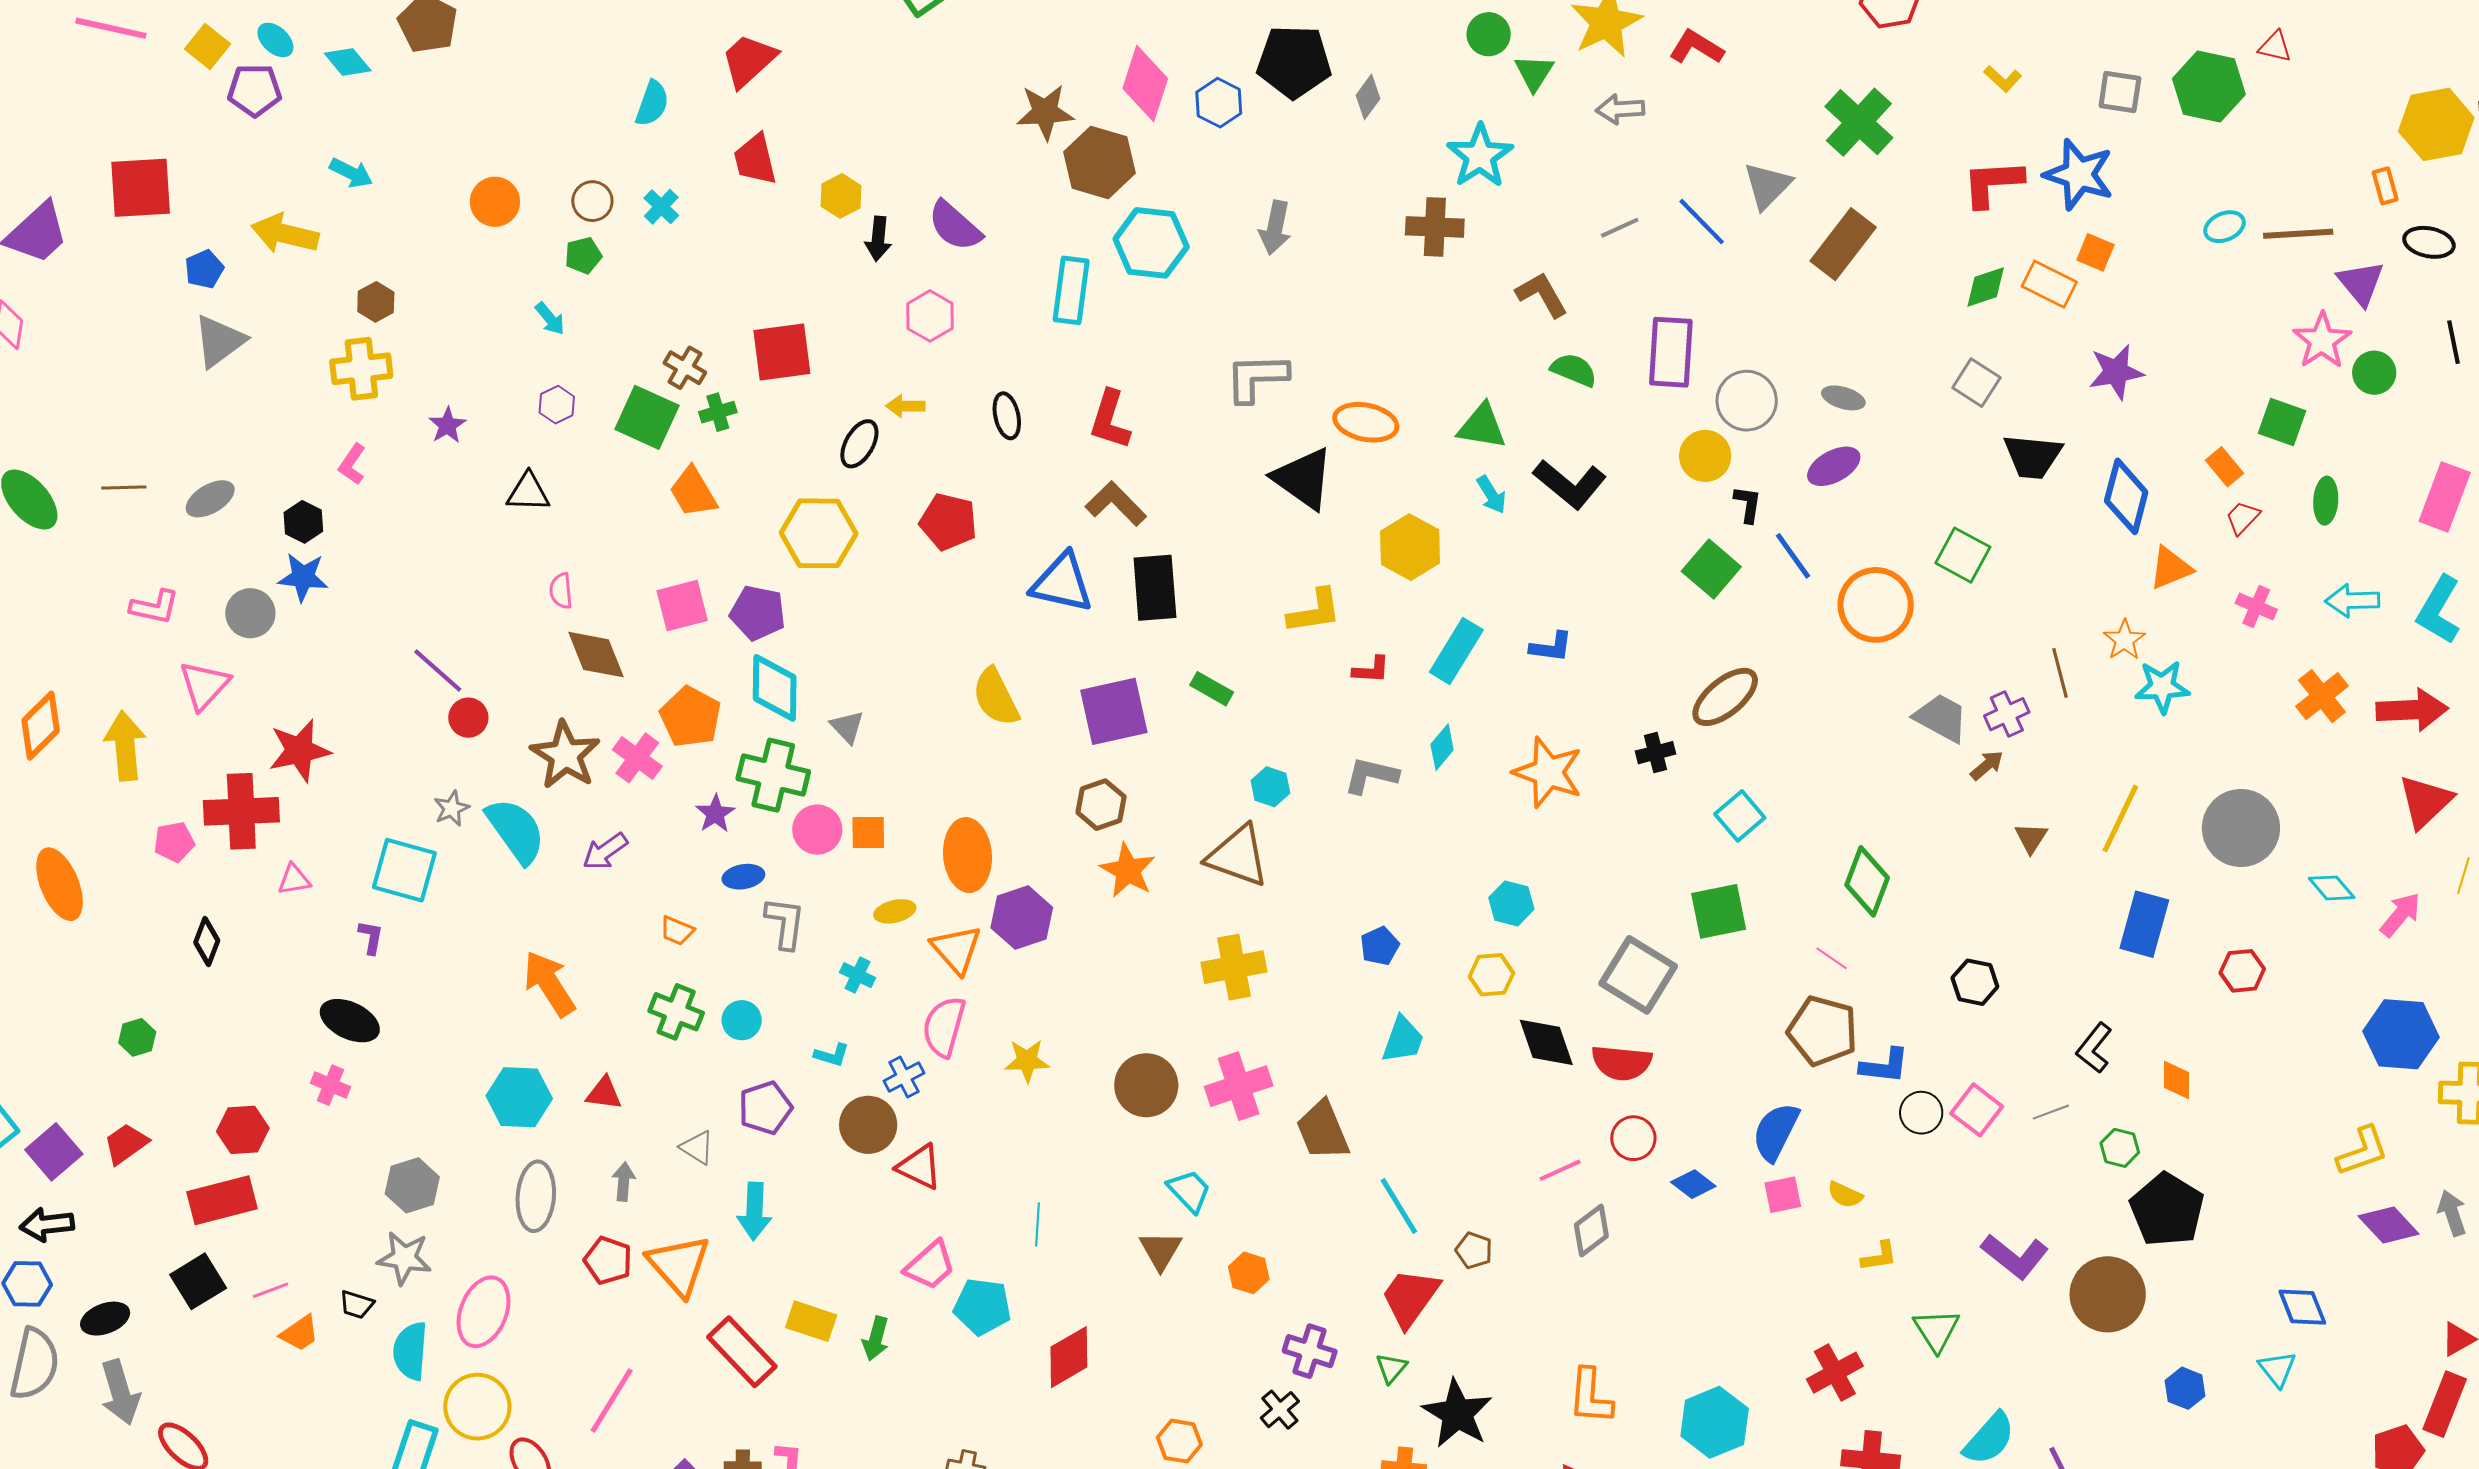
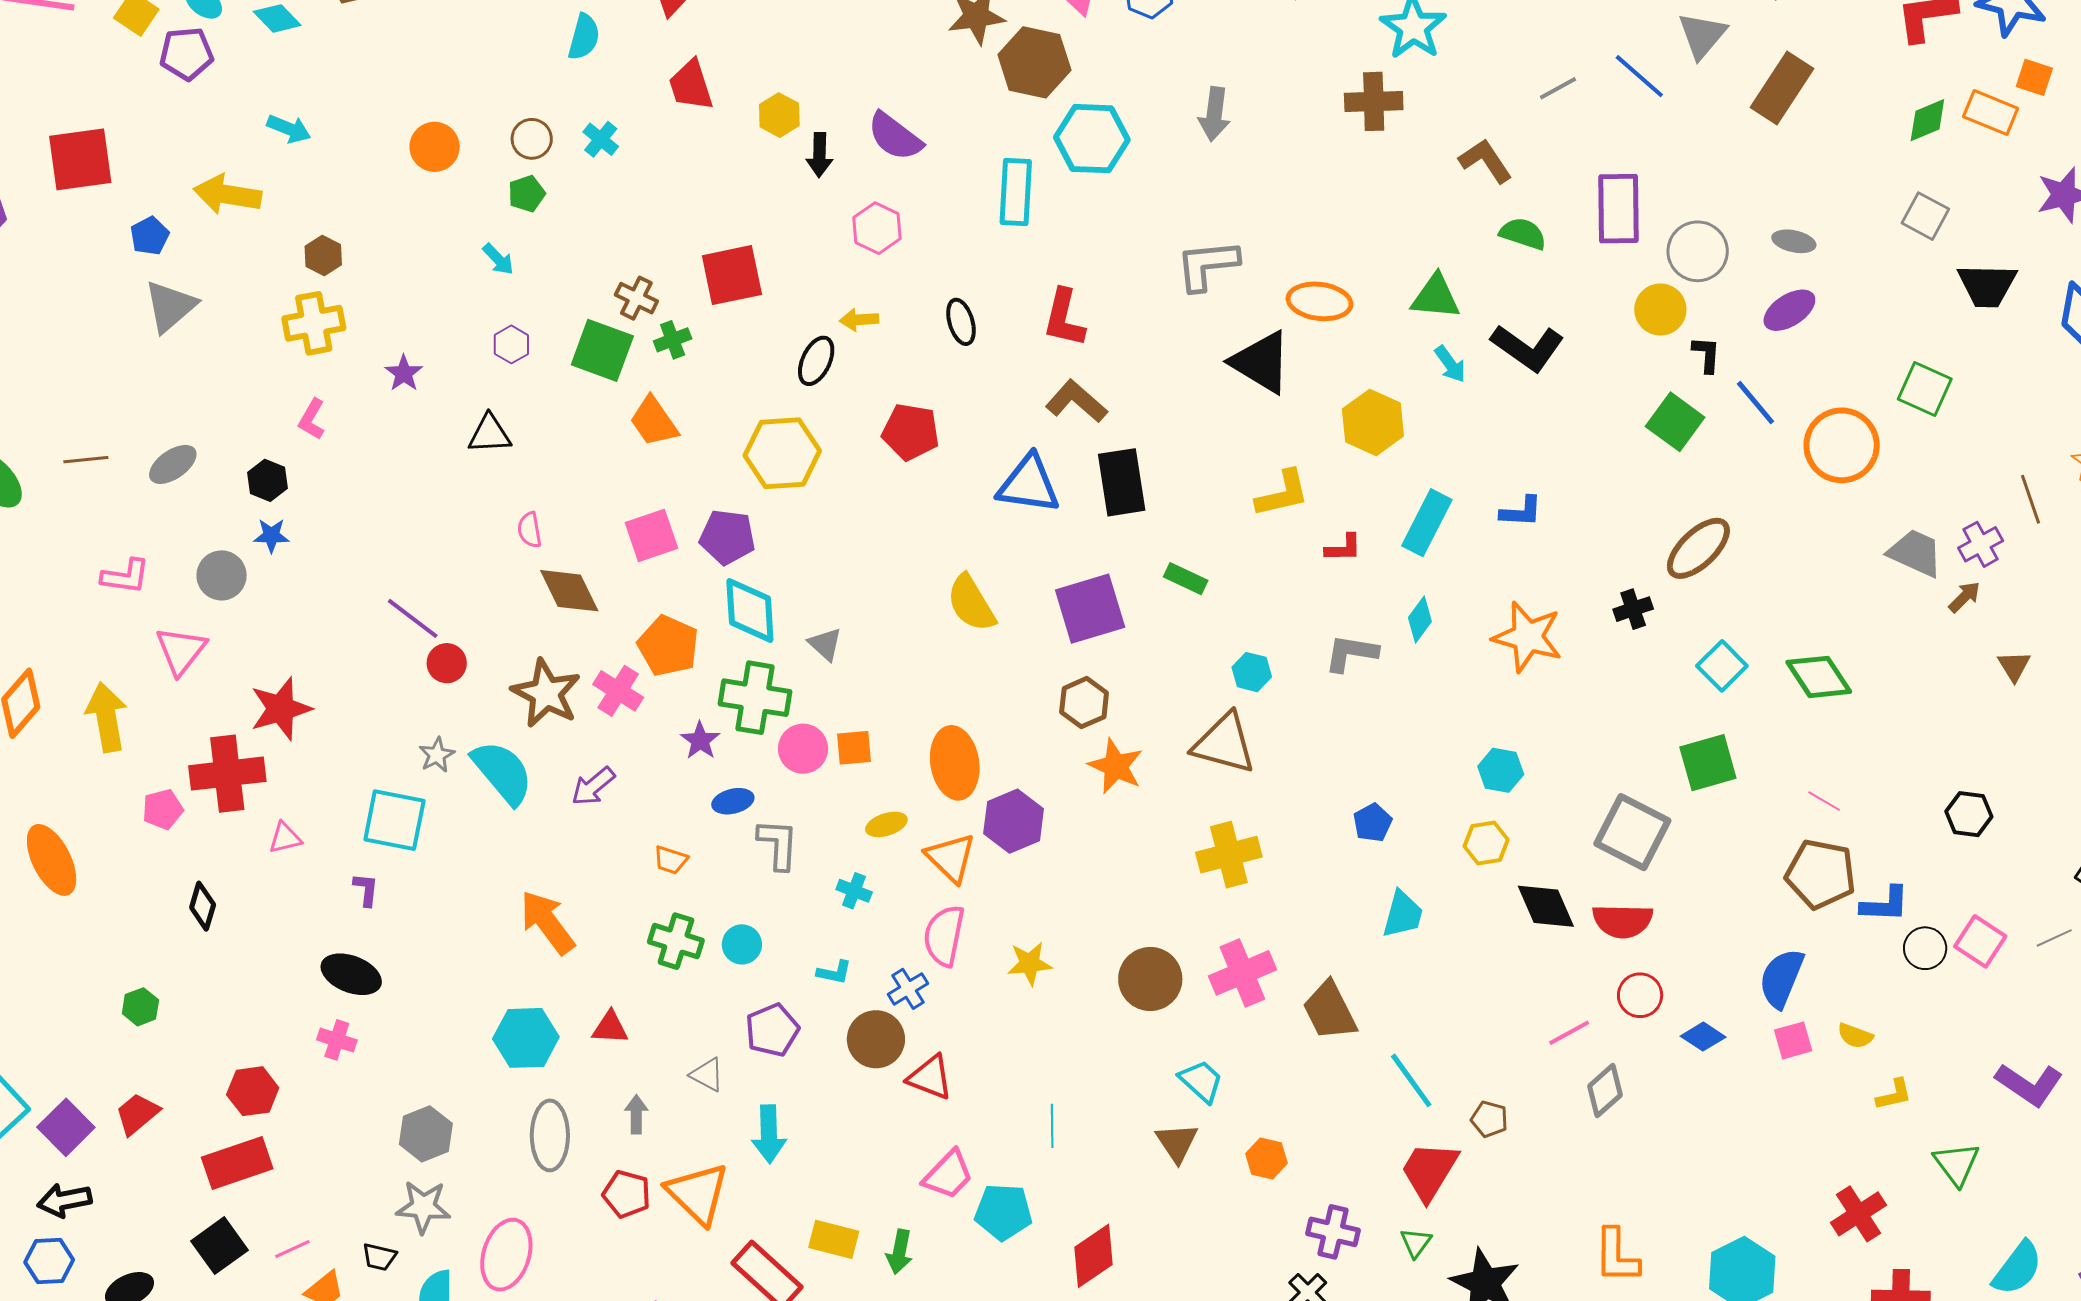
blue star: (303, 577) -> (271, 535), size x0.7
green diamond: (1867, 881) -> (1819, 677), moved, turned -50

